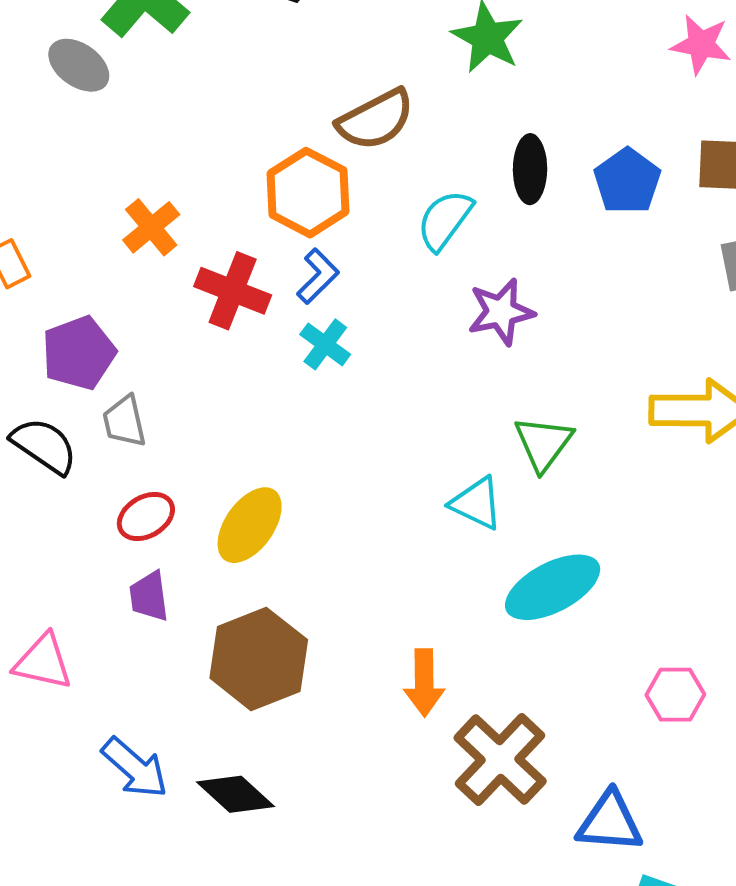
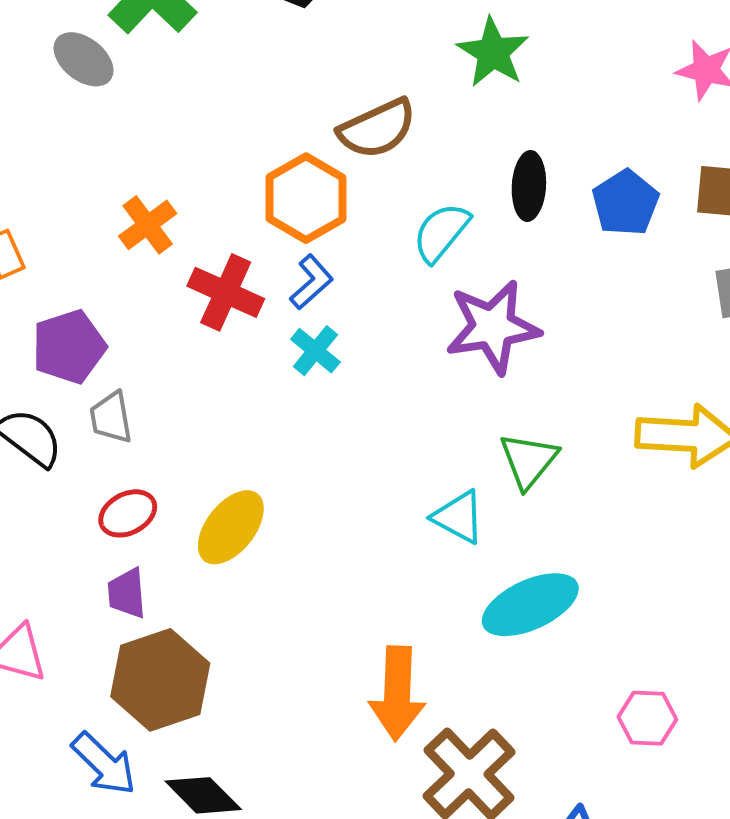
purple star: (501, 312) -> (493, 327), size x1.4
brown hexagon: (259, 659) -> (160, 680), moved
orange arrow: (424, 683) -> (397, 693), size x1.4

